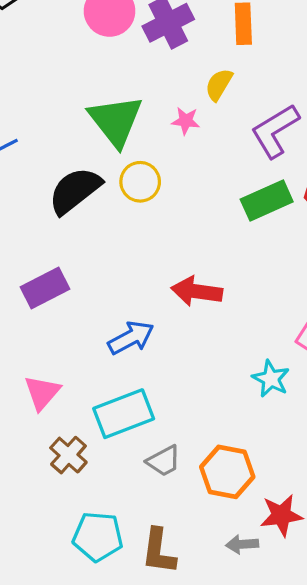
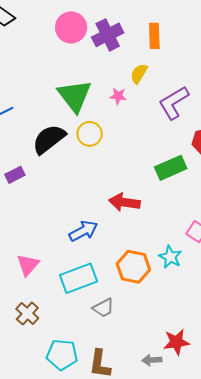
green rectangle: (267, 201) -> (171, 168), moved
purple rectangle: (45, 288) -> (15, 175), moved, size x0.7
brown cross: (68, 455) -> (27, 314), moved
orange hexagon: (227, 472) -> (133, 267), moved

